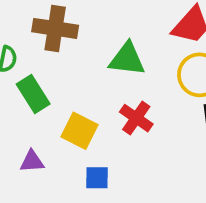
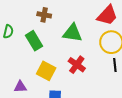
brown cross: (55, 28) -> (44, 15), moved, size x0.6
green rectangle: (33, 94) -> (34, 41), moved

